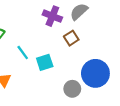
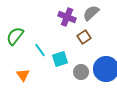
gray circle: (72, 89) -> (81, 72), moved

